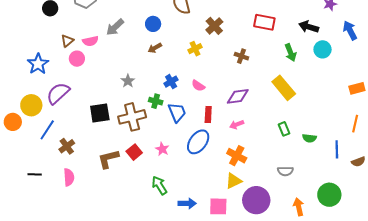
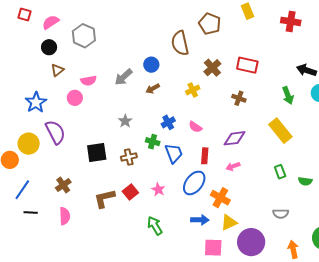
red rectangle: (264, 22) -> (247, 65), moved
gray arrow: (115, 27) -> (124, 77), moved
brown triangle: (67, 41) -> (57, 70), moved
purple semicircle: (58, 93) -> (55, 132), turned 105
brown cross: (132, 117) -> (129, 157), size x0.6
blue line: (47, 130) -> (22, 190), moved
orange cross: (237, 156) -> (220, 198), moved
blue arrow: (187, 203) -> (200, 220), moved

